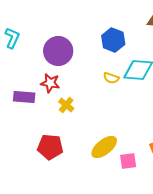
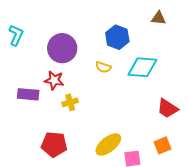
yellow semicircle: (111, 78) -> (103, 67), moved
yellow cross: (66, 105) -> (70, 102), turned 35

